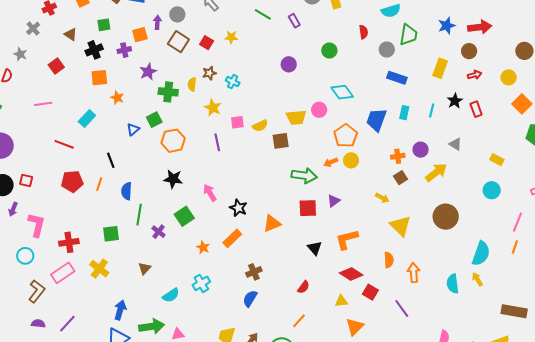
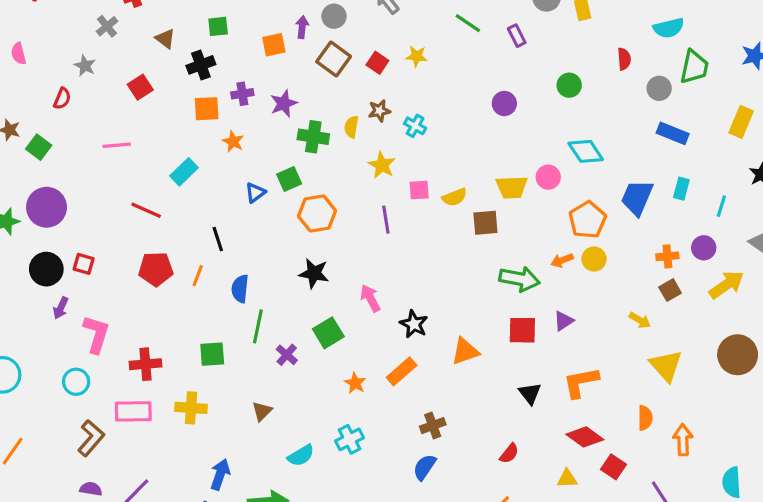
purple cross: (124, 50) -> (242, 94), moved
cyan line: (432, 111) -> (721, 206), moved
yellow cross: (99, 269) -> (191, 408), turned -36
pink rectangle: (63, 273) -> (133, 411), turned 30
cyan semicircle: (453, 284) -> (732, 482), moved

